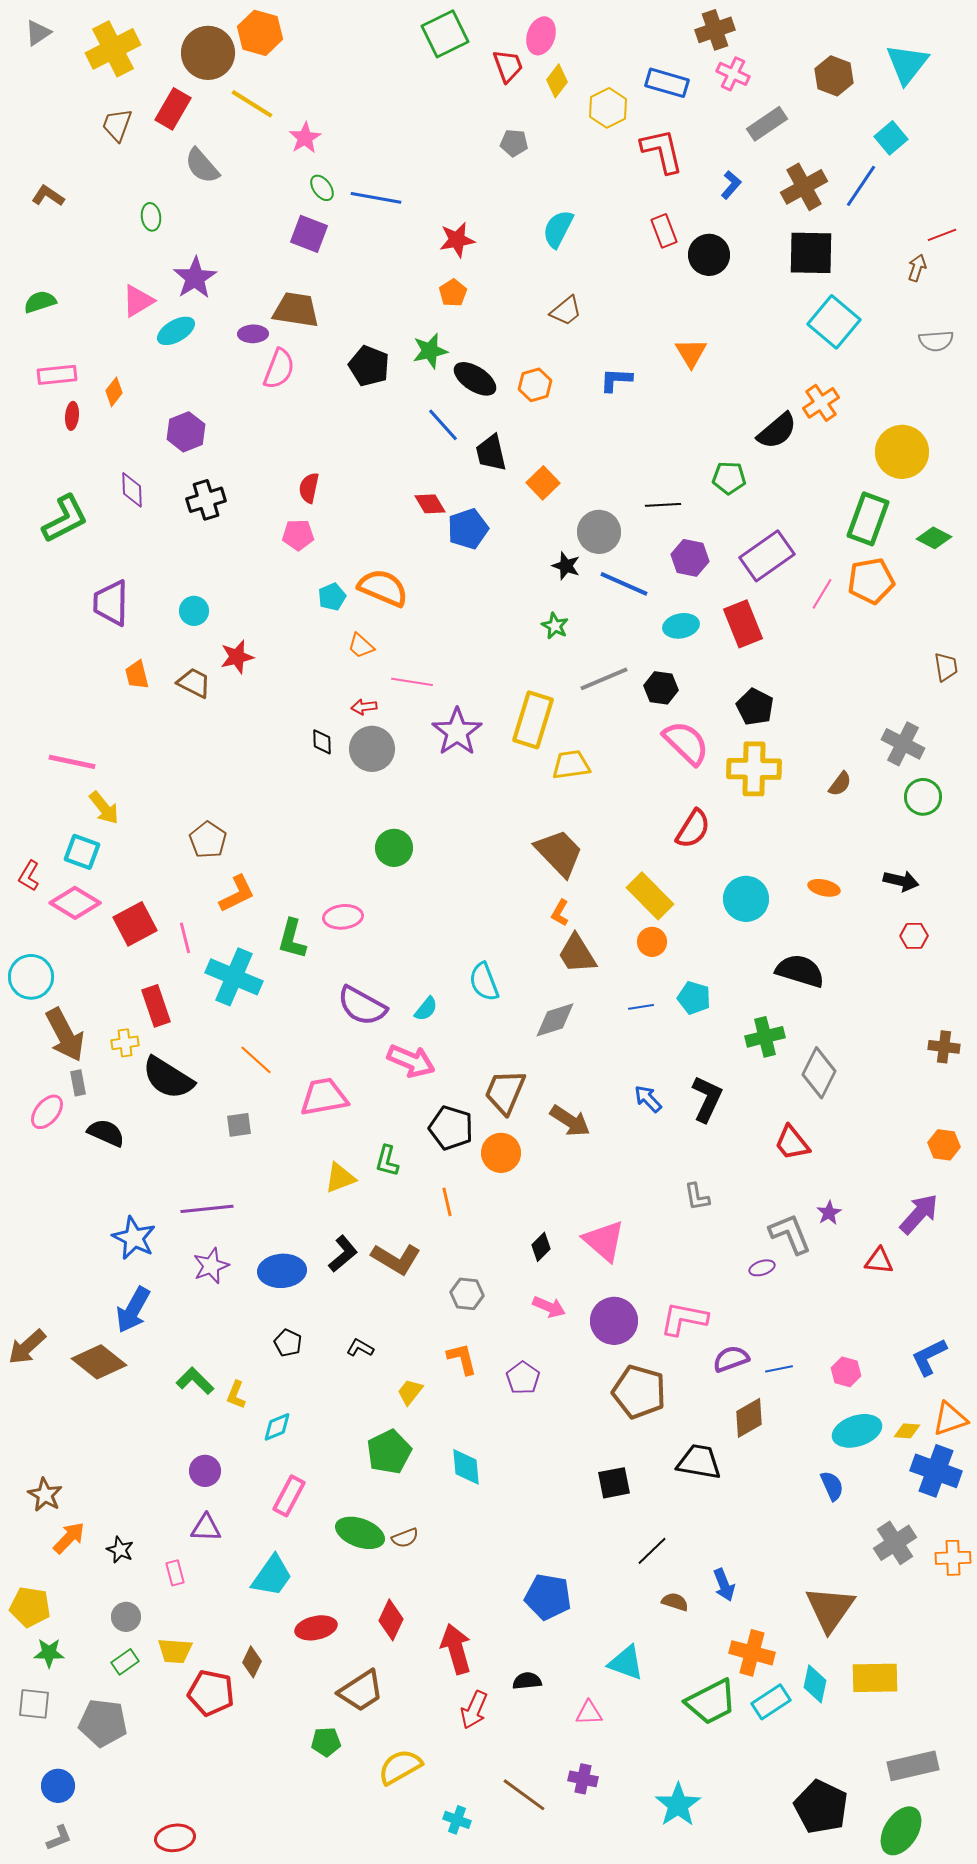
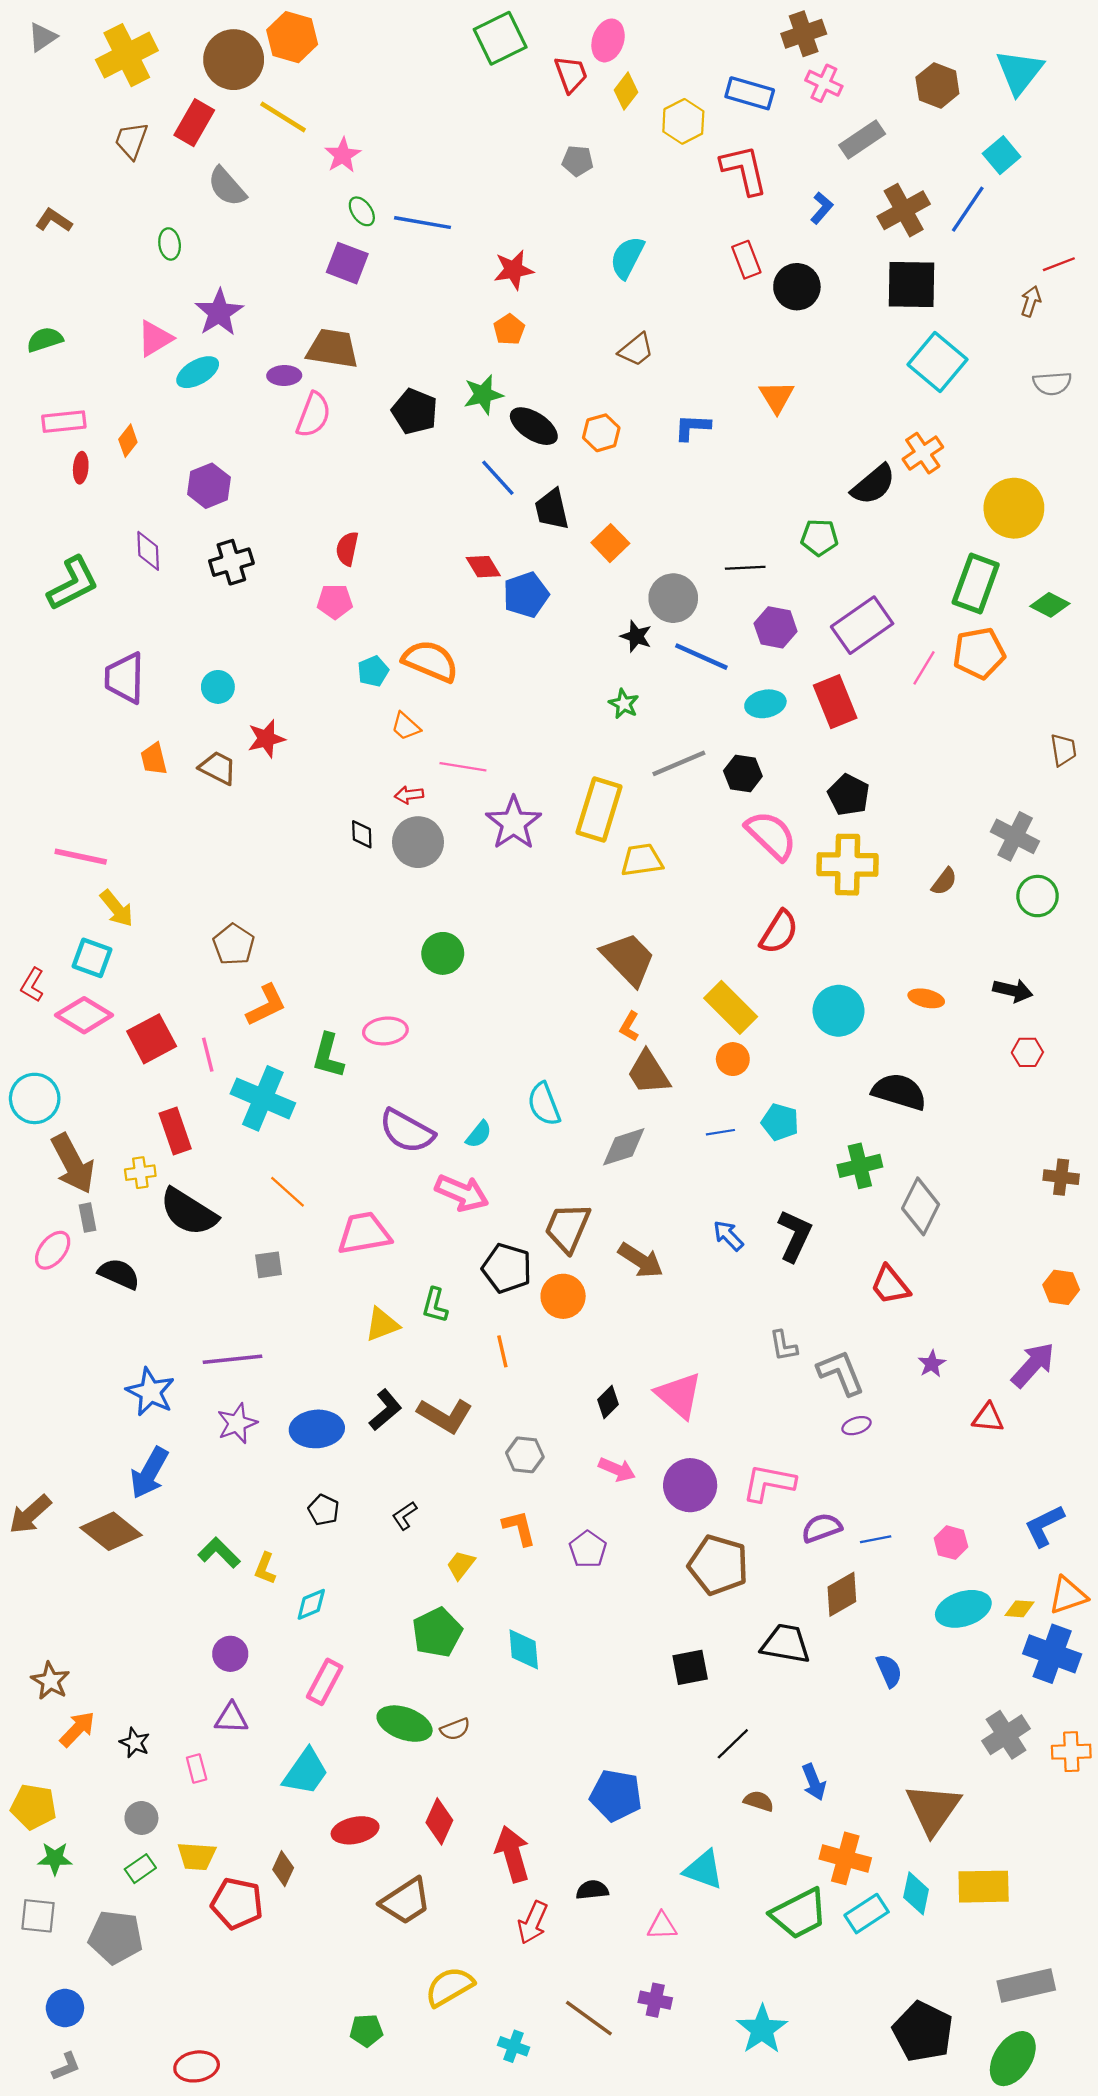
gray L-shape: (790, 1234) -> (841, 1373), moved
black L-shape: (360, 1348) -> (405, 1516), turned -64
blue semicircle: (832, 1486) -> (889, 1671), moved
green pentagon: (326, 1742) -> (366, 2030), moved

